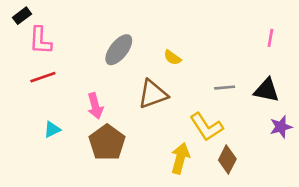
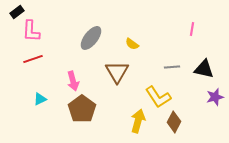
pink line: (270, 38) -> (192, 29), moved
brown triangle: (153, 94) -> (117, 72), turned -40

